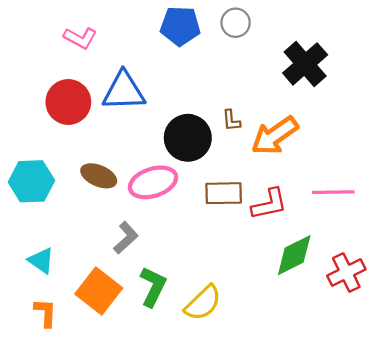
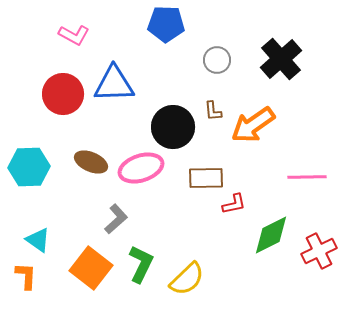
gray circle: (236, 23) -> (217, 60), moved
red L-shape: (269, 204) -> (234, 204), moved, size x0.7
orange L-shape: (46, 313) -> (26, 276), moved

